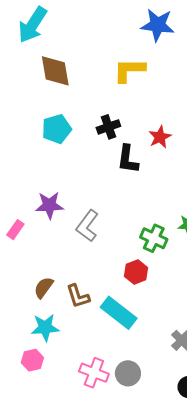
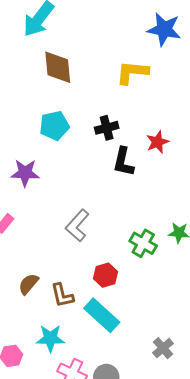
purple star: (49, 205) -> (25, 173), moved
red hexagon: (136, 272) -> (106, 275), moved
cyan star: (45, 328) -> (50, 338), moved

